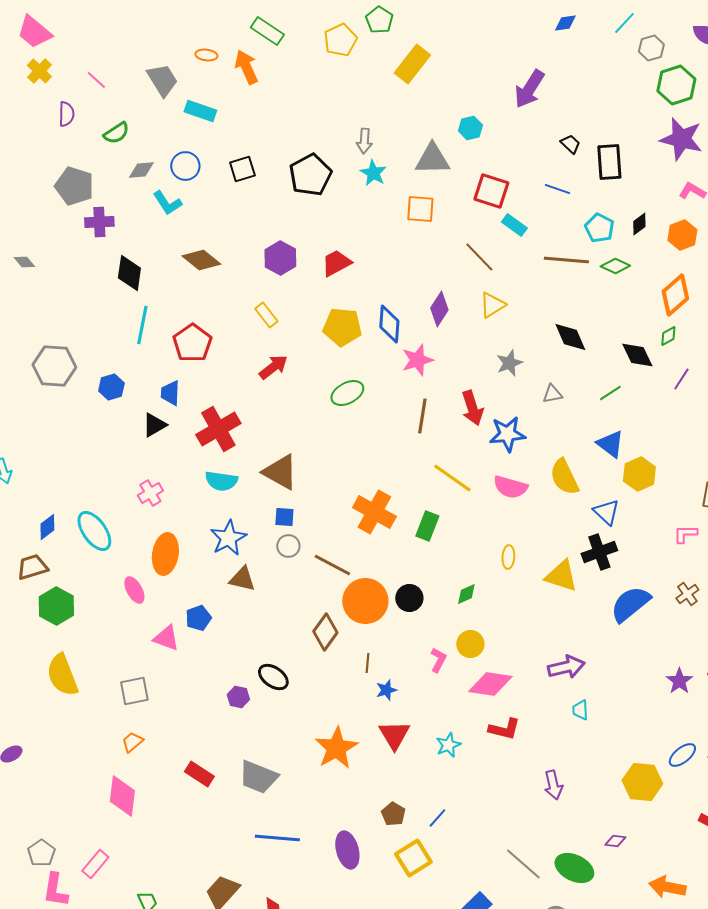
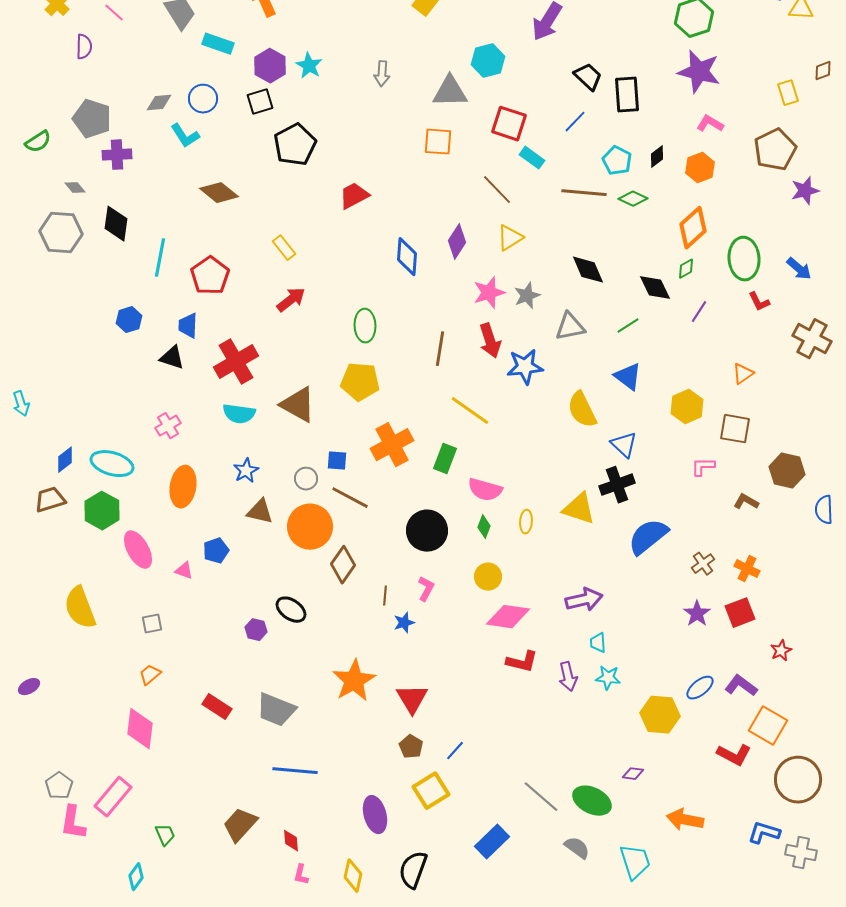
cyan hexagon: (470, 128) -> (488, 61), size x1.4
green semicircle: (116, 133) -> (38, 142), moved
black trapezoid: (570, 144) -> (588, 77), size x1.4
cyan star: (373, 173) -> (309, 66), moved
black pentagon: (310, 175) -> (295, 145), moved
blue line: (557, 189) -> (575, 122), turned -65
purple hexagon: (280, 258) -> (270, 66), moved
gray diamond: (24, 262) -> (75, 188), moved
black diamond: (129, 273) -> (116, 224), moved
yellow pentagon: (342, 327) -> (360, 382), moved
pink star: (417, 360) -> (489, 293), moved
gray hexagon: (54, 366) -> (61, 233), moved
green ellipse: (347, 393) -> (365, 326), turned -64
gray triangle: (552, 394) -> (570, 327), size x1.5
black triangle: (154, 425) -> (172, 358), turned 48
yellow hexagon: (639, 474) -> (687, 407), moved
pink semicircle: (510, 487) -> (485, 490), moved
orange cross: (374, 512) -> (392, 445), turned 33
blue square: (284, 517) -> (337, 461), moved
cyan ellipse: (94, 531) -> (112, 464), turned -39
blue star: (228, 538) -> (246, 471), size x0.7
yellow ellipse: (508, 557) -> (526, 522), moved
pink ellipse: (134, 590) -> (138, 550), moved, size x1.4
green diamond: (466, 594) -> (484, 527), turned -45
brown cross: (687, 594) -> (703, 564), moved
black circle: (409, 598) -> (427, 531), size x1.5
orange circle: (365, 601) -> (310, 527), moved
green hexagon: (56, 606) -> (102, 511), moved
pink triangle: (166, 638) -> (184, 571), size x0.7
pink L-shape: (438, 660) -> (426, 589), moved
gray square: (134, 691) -> (152, 624), size x0.7
red triangle: (394, 735) -> (412, 699), moved
cyan star: (448, 745) -> (608, 678), moved, turned 30
purple arrow: (553, 785) -> (568, 677), moved
purple ellipse: (347, 850) -> (375, 815), moved
pink rectangle: (95, 864) -> (113, 797), size x1.4

